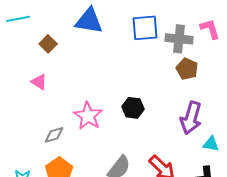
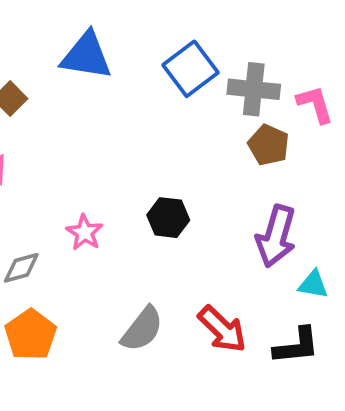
blue square: (145, 28) -> (190, 69), turned -32
pink L-shape: (210, 29) -> (315, 104), moved
pink star: (88, 116) -> (85, 232), size x0.7

